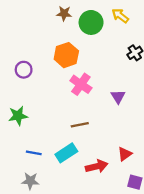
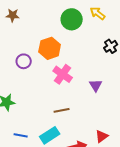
brown star: (64, 13) -> (13, 15), moved
purple circle: (24, 70) -> (24, 61), moved

